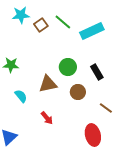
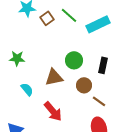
black rectangle: (97, 72) -> (103, 65), turned 42
brown line: (106, 108) -> (99, 101), moved
red arrow: (47, 118) -> (53, 111), size x1.5

